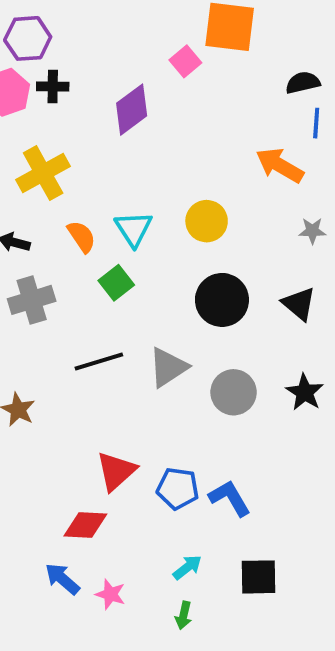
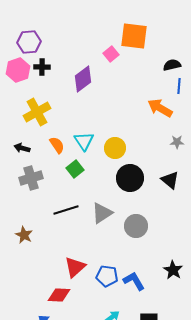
yellow circle: (207, 221) -> (115, 148), moved
black star: (305, 392) -> (173, 270), moved

